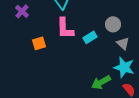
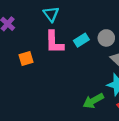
cyan rectangle: (90, 37) -> (81, 40), moved

